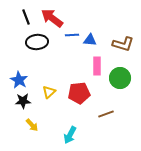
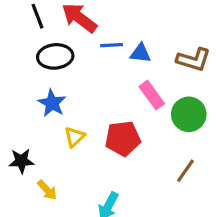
pink rectangle: (97, 66) -> (152, 95), turned -36
blue star: (19, 80) -> (52, 103), moved
black star: (23, 101) -> (21, 161), moved
brown line: (106, 114) -> (186, 171), moved, turned -35

